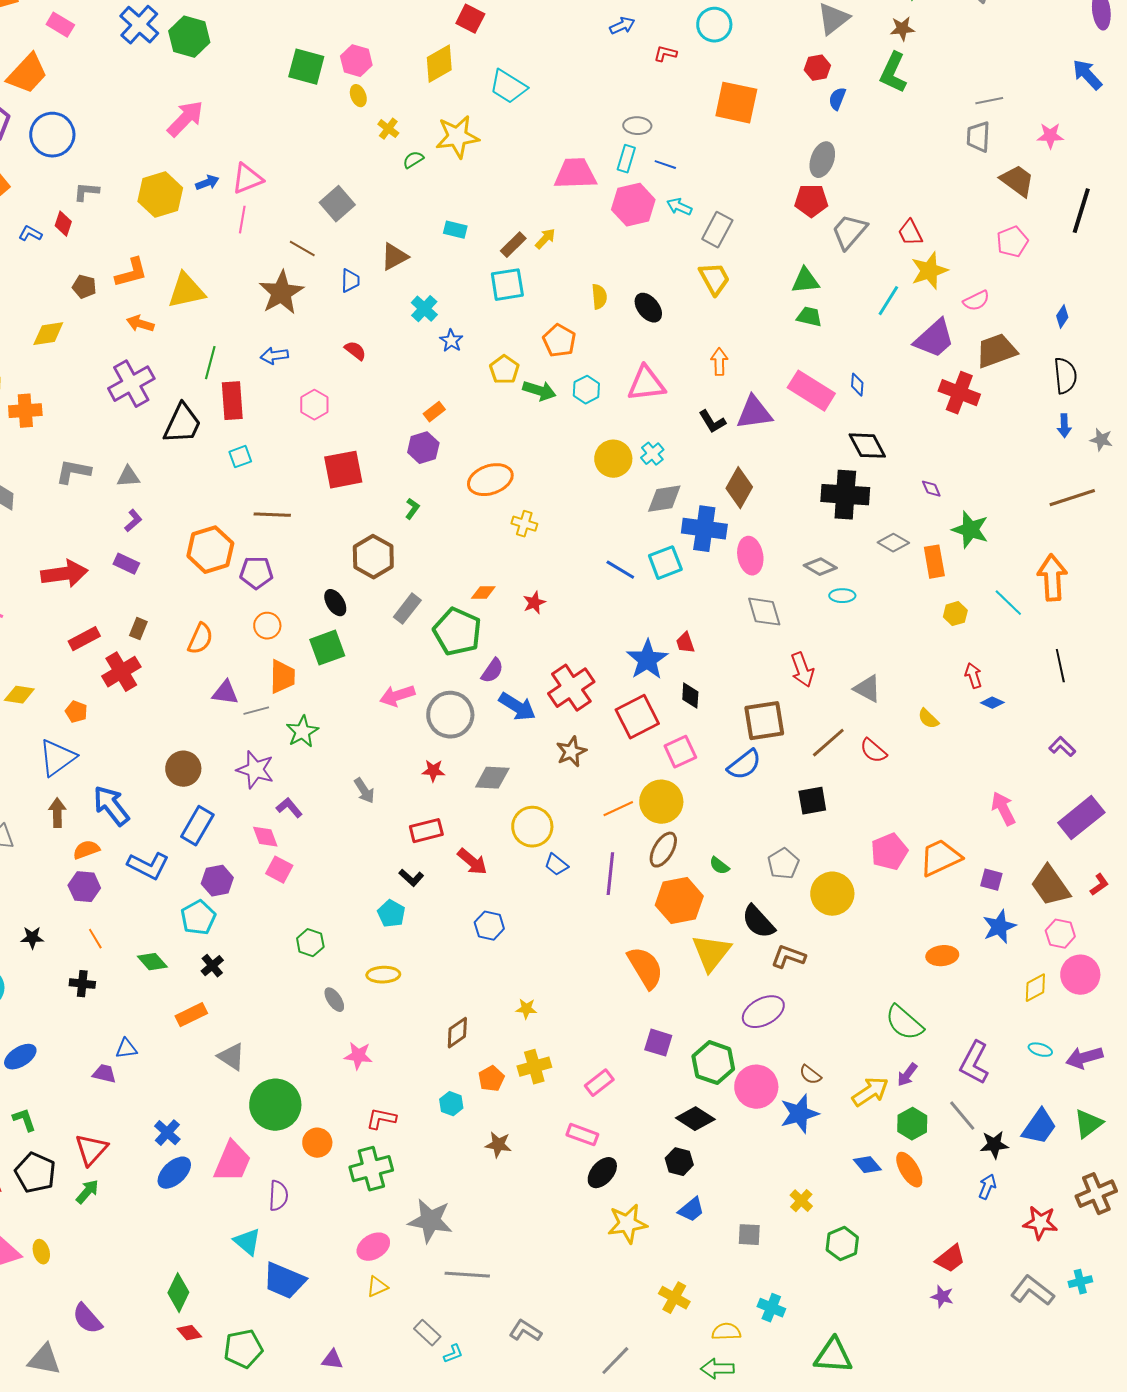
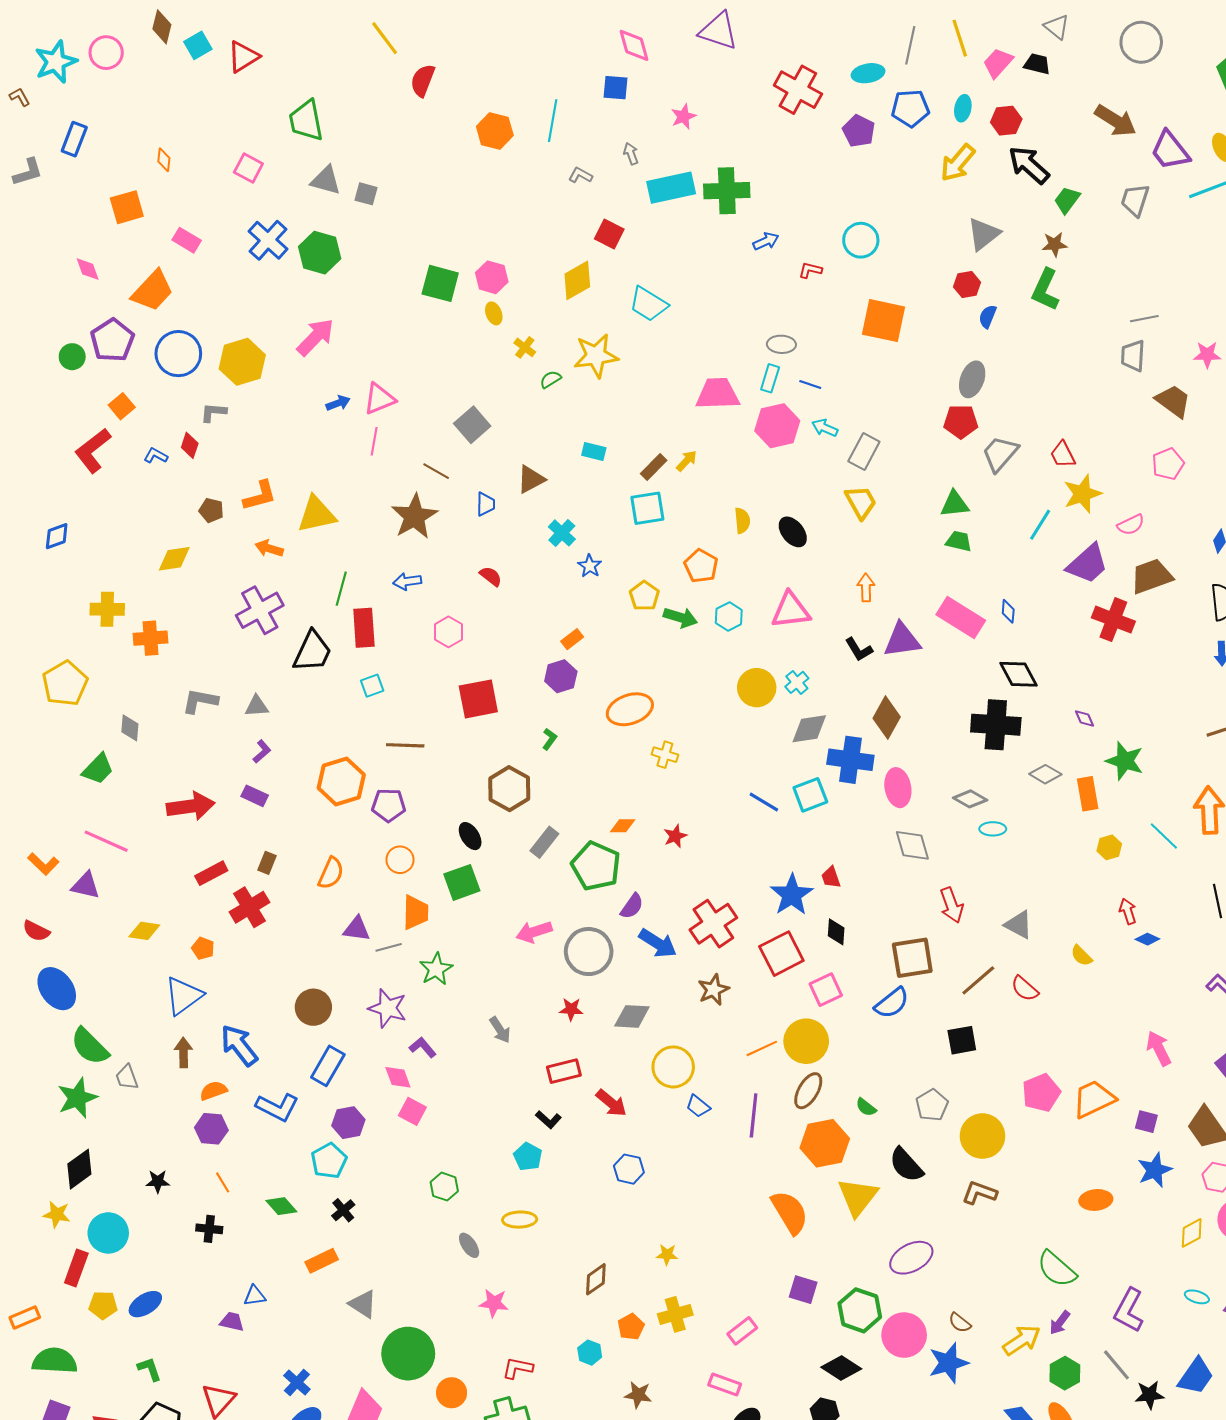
yellow hexagon: (160, 195) -> (242, 362), moved
brown L-shape: (788, 957) -> (979, 1193), moved

